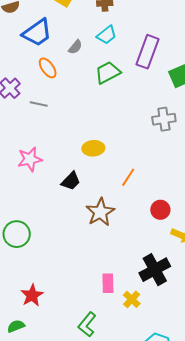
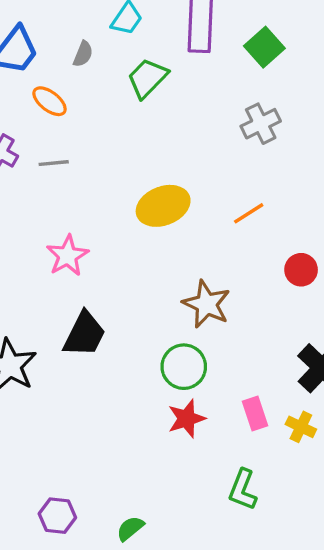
yellow ellipse: (93, 148) -> (163, 206), size x1.4
orange line: (128, 177) -> (249, 213), moved, turned 42
black trapezoid: (71, 181) -> (84, 334), moved, size x1.4
green circle: (17, 234) -> (184, 367), moved
red star: (32, 295) -> (186, 419), moved, turned 30

